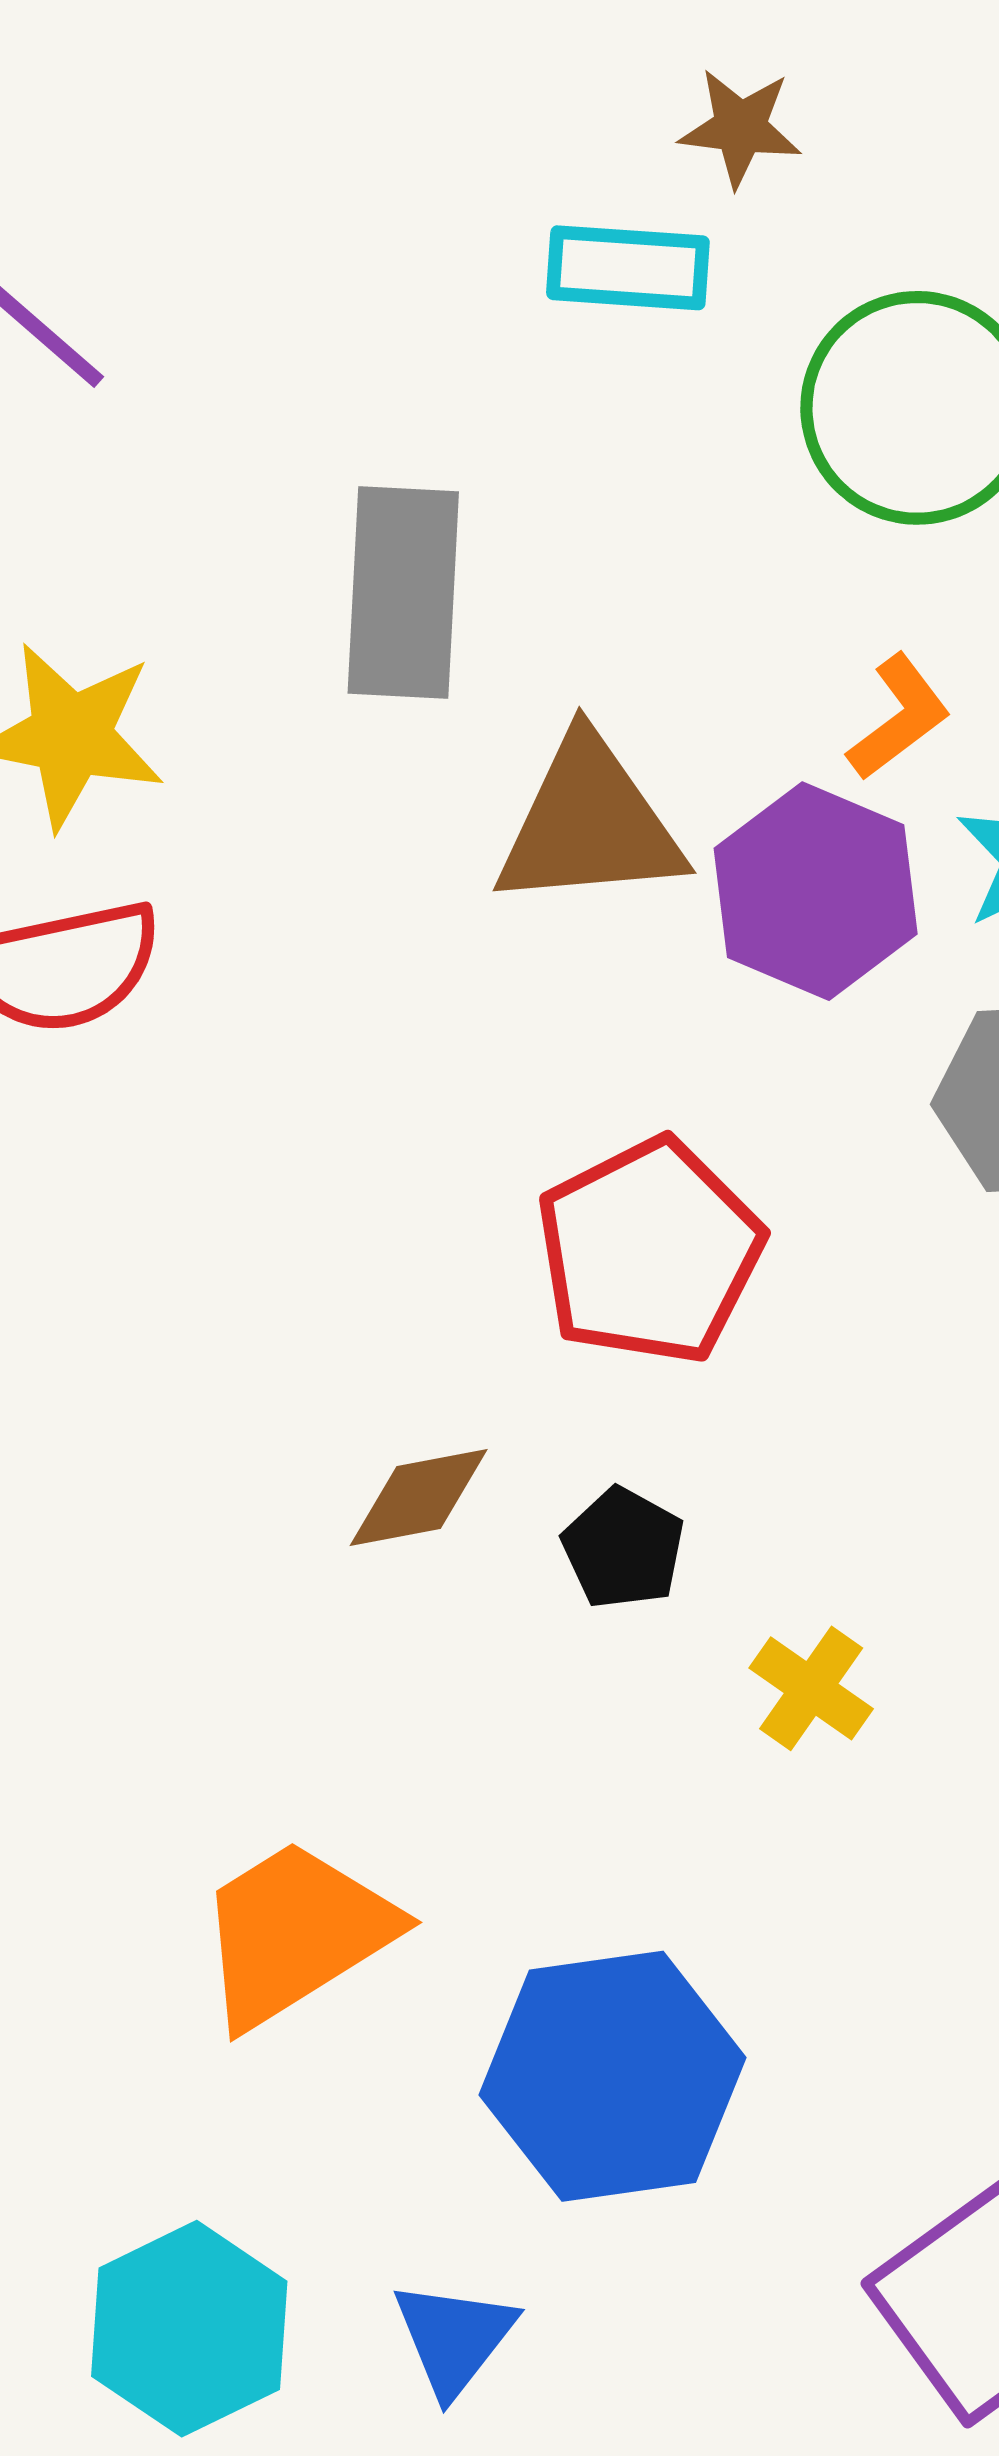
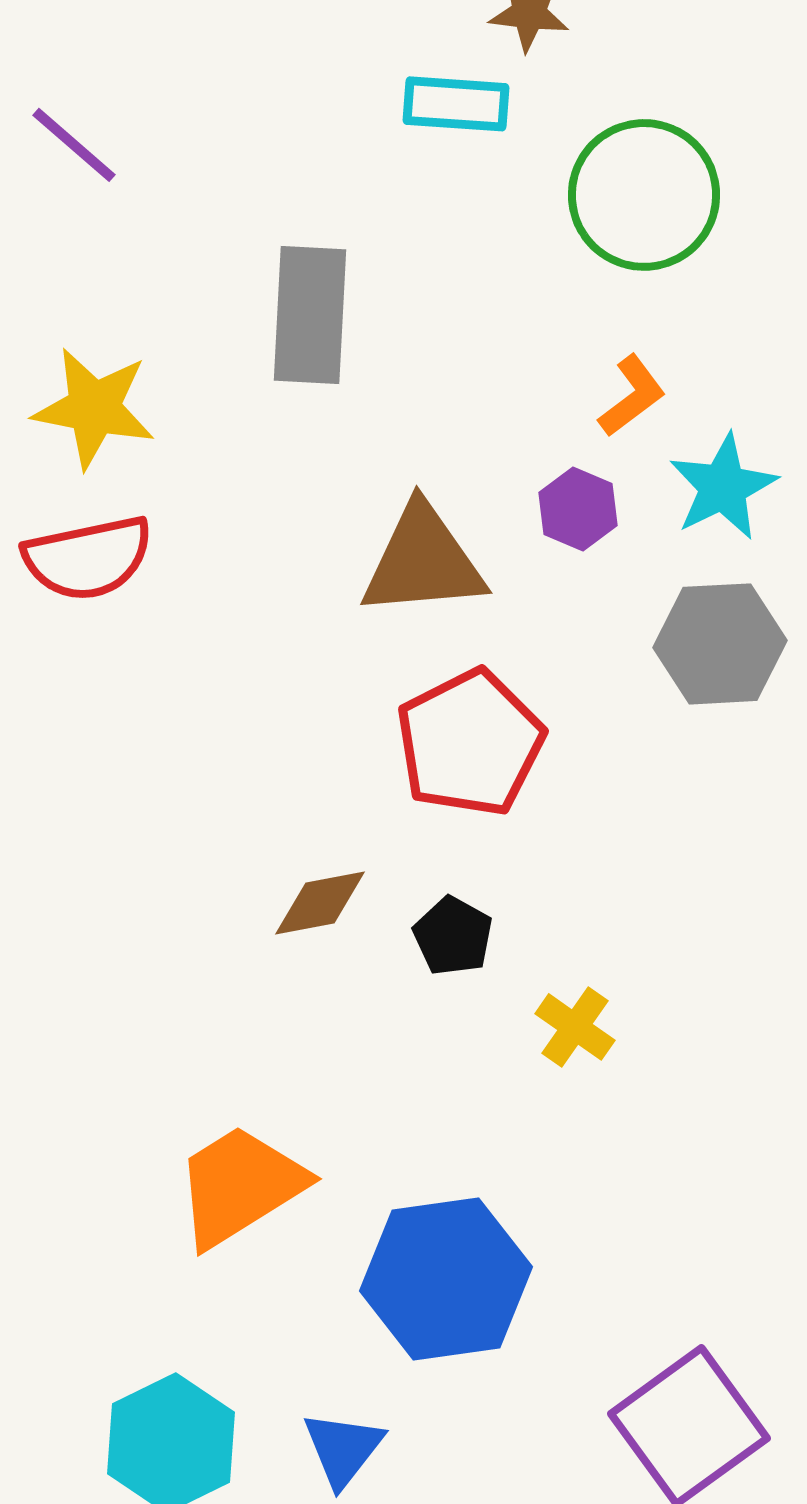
brown triangle: (589, 823) -> (423, 561), moved
purple hexagon: (816, 891) -> (578, 509), size x0.6

